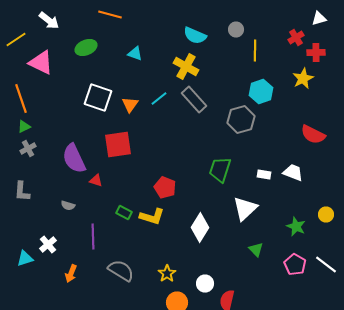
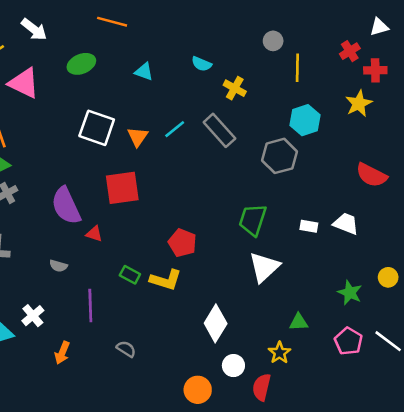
cyan semicircle: (195, 36) -> (202, 64), moved, size x0.7
yellow cross: (186, 66) -> (235, 88), moved, size x0.7
white triangle: (245, 208) -> (264, 267), moved
white diamond: (200, 228) -> (216, 323), moved
green triangle: (256, 250) -> (299, 322), turned -49
gray semicircle: (121, 270) -> (126, 349), size x0.6
yellow star: (167, 274) -> (279, 353), moved

